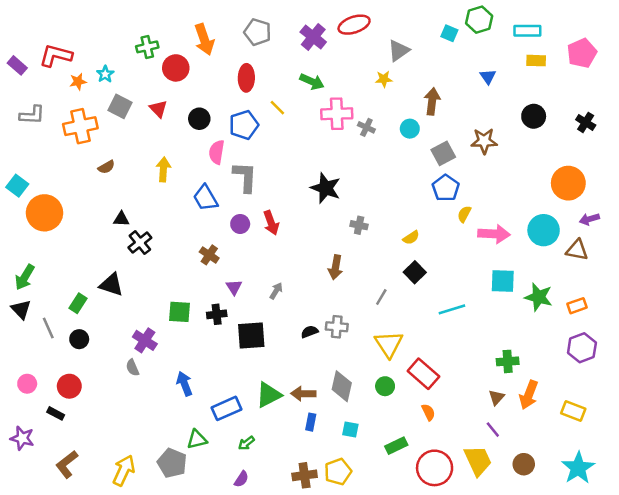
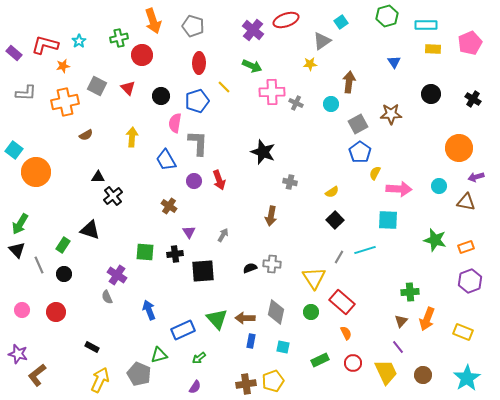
gray pentagon: (257, 32) -> (193, 26), moved
cyan square: (449, 33) -> (341, 22), moved, turned 32
orange arrow: (204, 39) -> (153, 21), moved
cyan star: (105, 74) -> (79, 41), moved
cyan circle: (544, 230) -> (439, 186), size x0.6
cyan square: (503, 281) -> (388, 220), moved
gray line: (381, 297) -> (339, 257), moved
green triangle: (269, 395) -> (217, 319), turned -45
black rectangle: (56, 413) -> (92, 347), moved
brown L-shape: (67, 464) -> (37, 375), moved
red circle: (435, 468) -> (353, 363), moved, size x0.6

